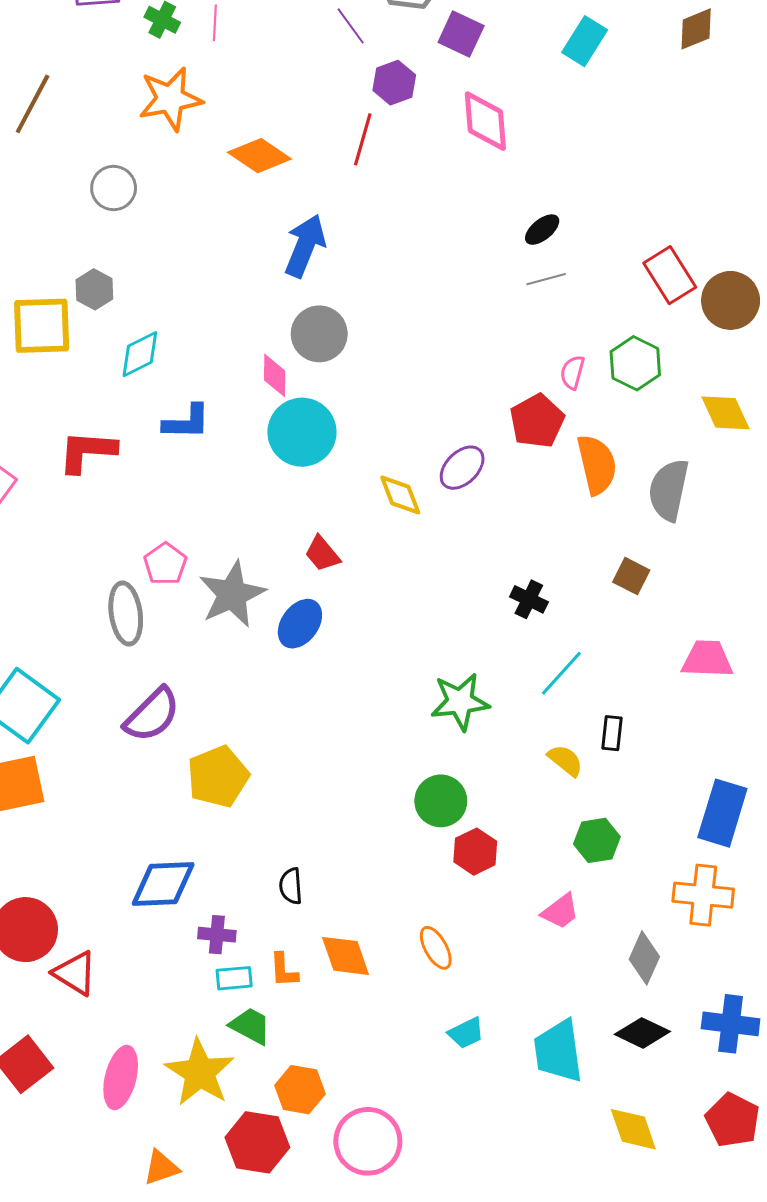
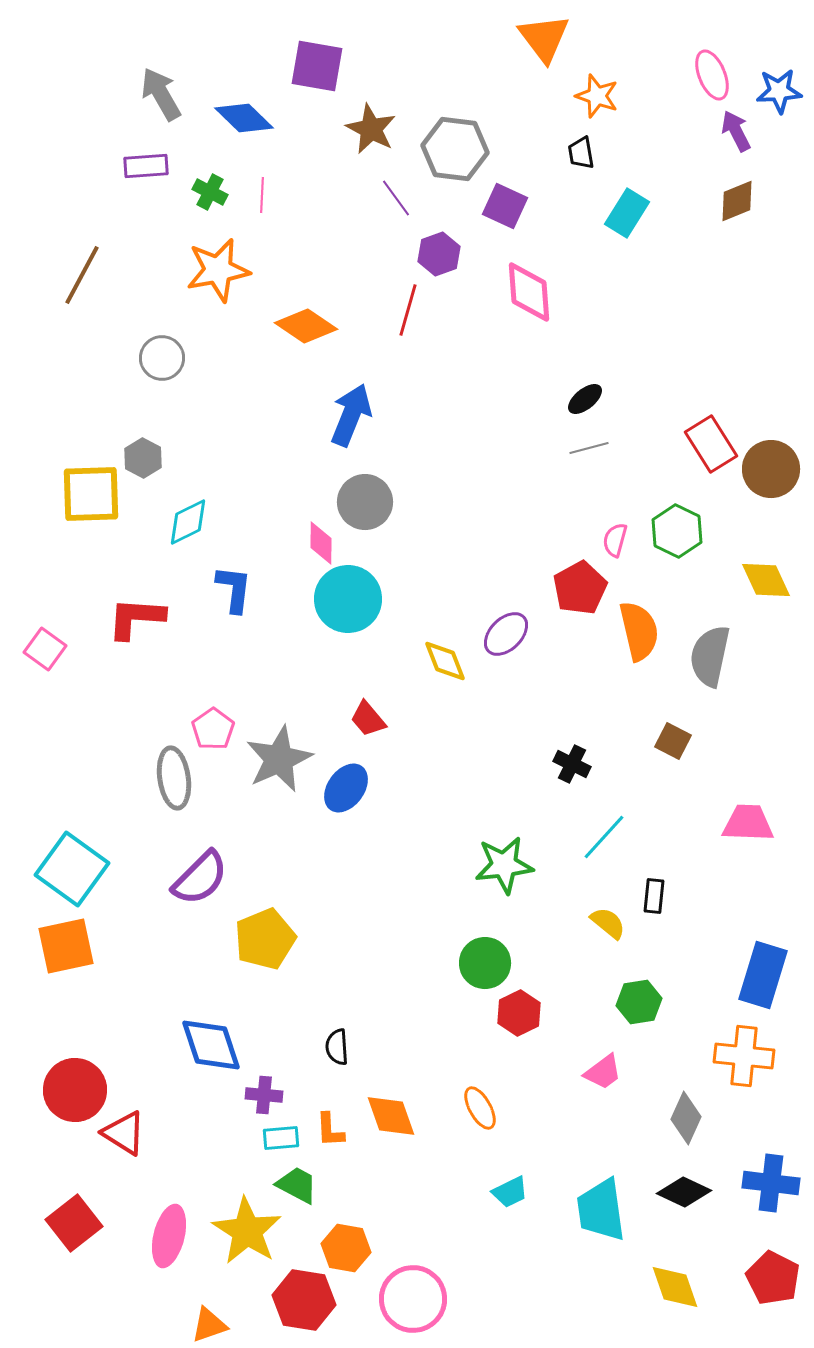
blue L-shape: (187, 422) -> (234, 589), turned -84
blue diamond: (163, 884) -> (211, 1045), turned 74

